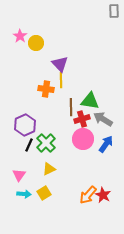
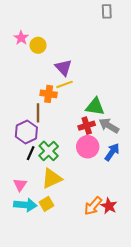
gray rectangle: (114, 11) -> (107, 11), moved
yellow line: (61, 80) -> (64, 84), turned 70
brown line: (71, 107) -> (38, 113), moved
yellow triangle: (49, 169) -> (52, 178), size x1.5
cyan arrow: (24, 194) -> (25, 205), size x1.5

